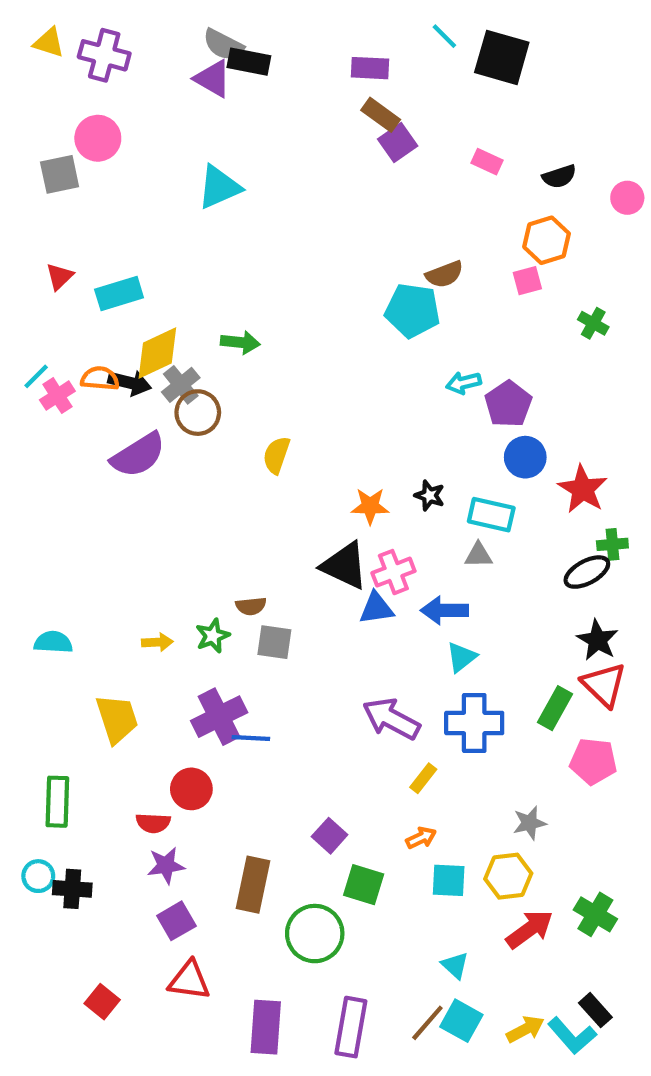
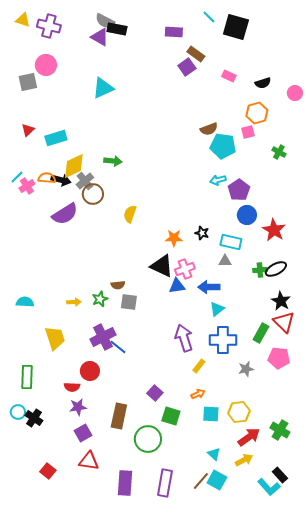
brown rectangle: (381, 115) -> (196, 54), moved
cyan pentagon: (413, 310) -> (223, 146), moved
green cross: (612, 544) -> (260, 270), moved
purple arrow: (391, 719) -> (184, 338), turned 44
blue line: (251, 738) -> (118, 347), turned 36
gray star: (529, 823) -> (246, 369), moved
black cross: (72, 889) -> (34, 418), turned 30
yellow arrow: (525, 1029) -> (244, 460), moved

